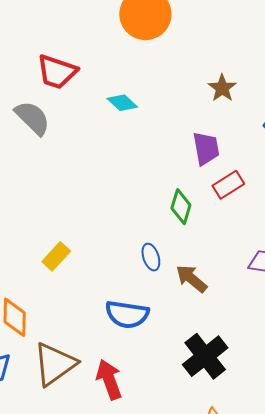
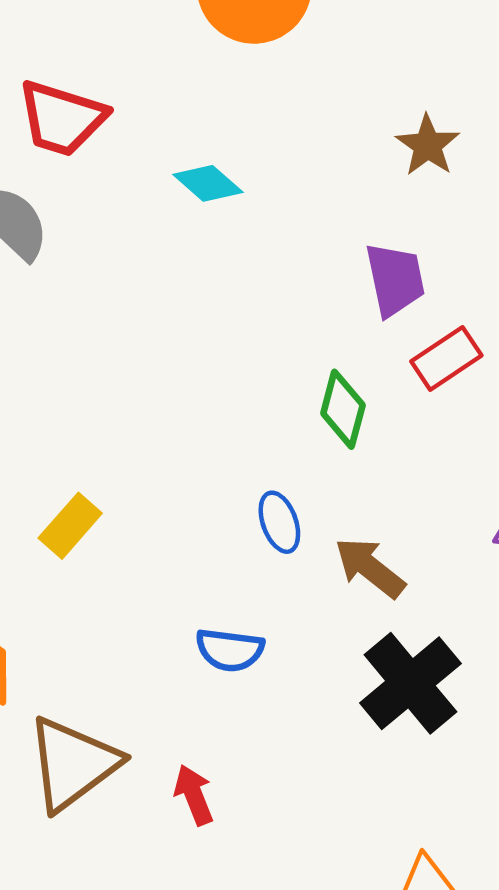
blue semicircle: (127, 314) -> (230, 650), size x0.7
black cross: (205, 356) -> (410, 683), moved
red arrow: (109, 380) -> (194, 795), size x0.7

